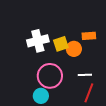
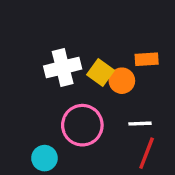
yellow square: (61, 44) -> (100, 72), turned -35
cyan circle: (41, 96) -> (44, 158), moved

